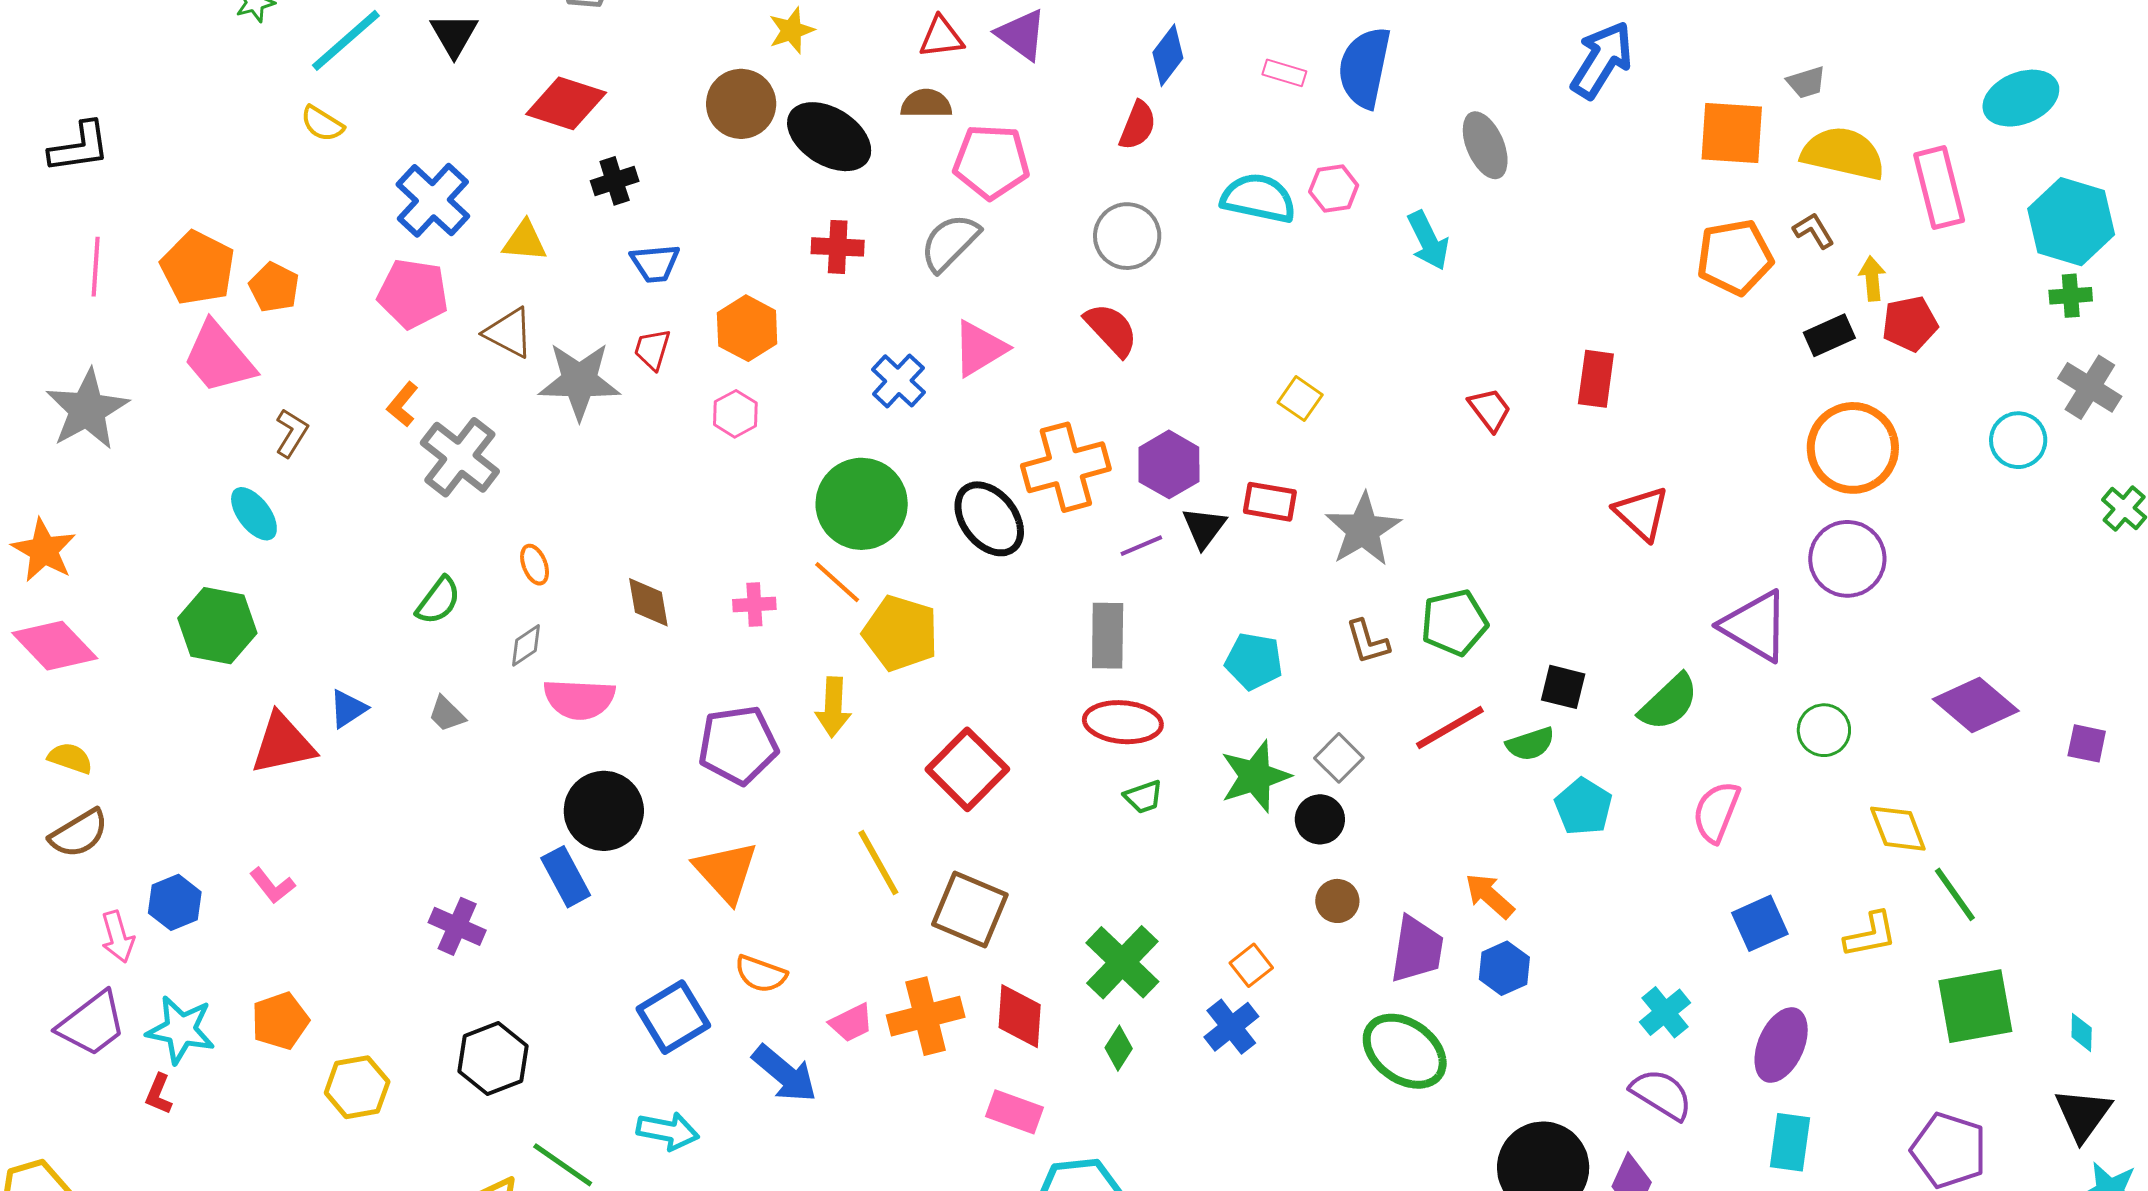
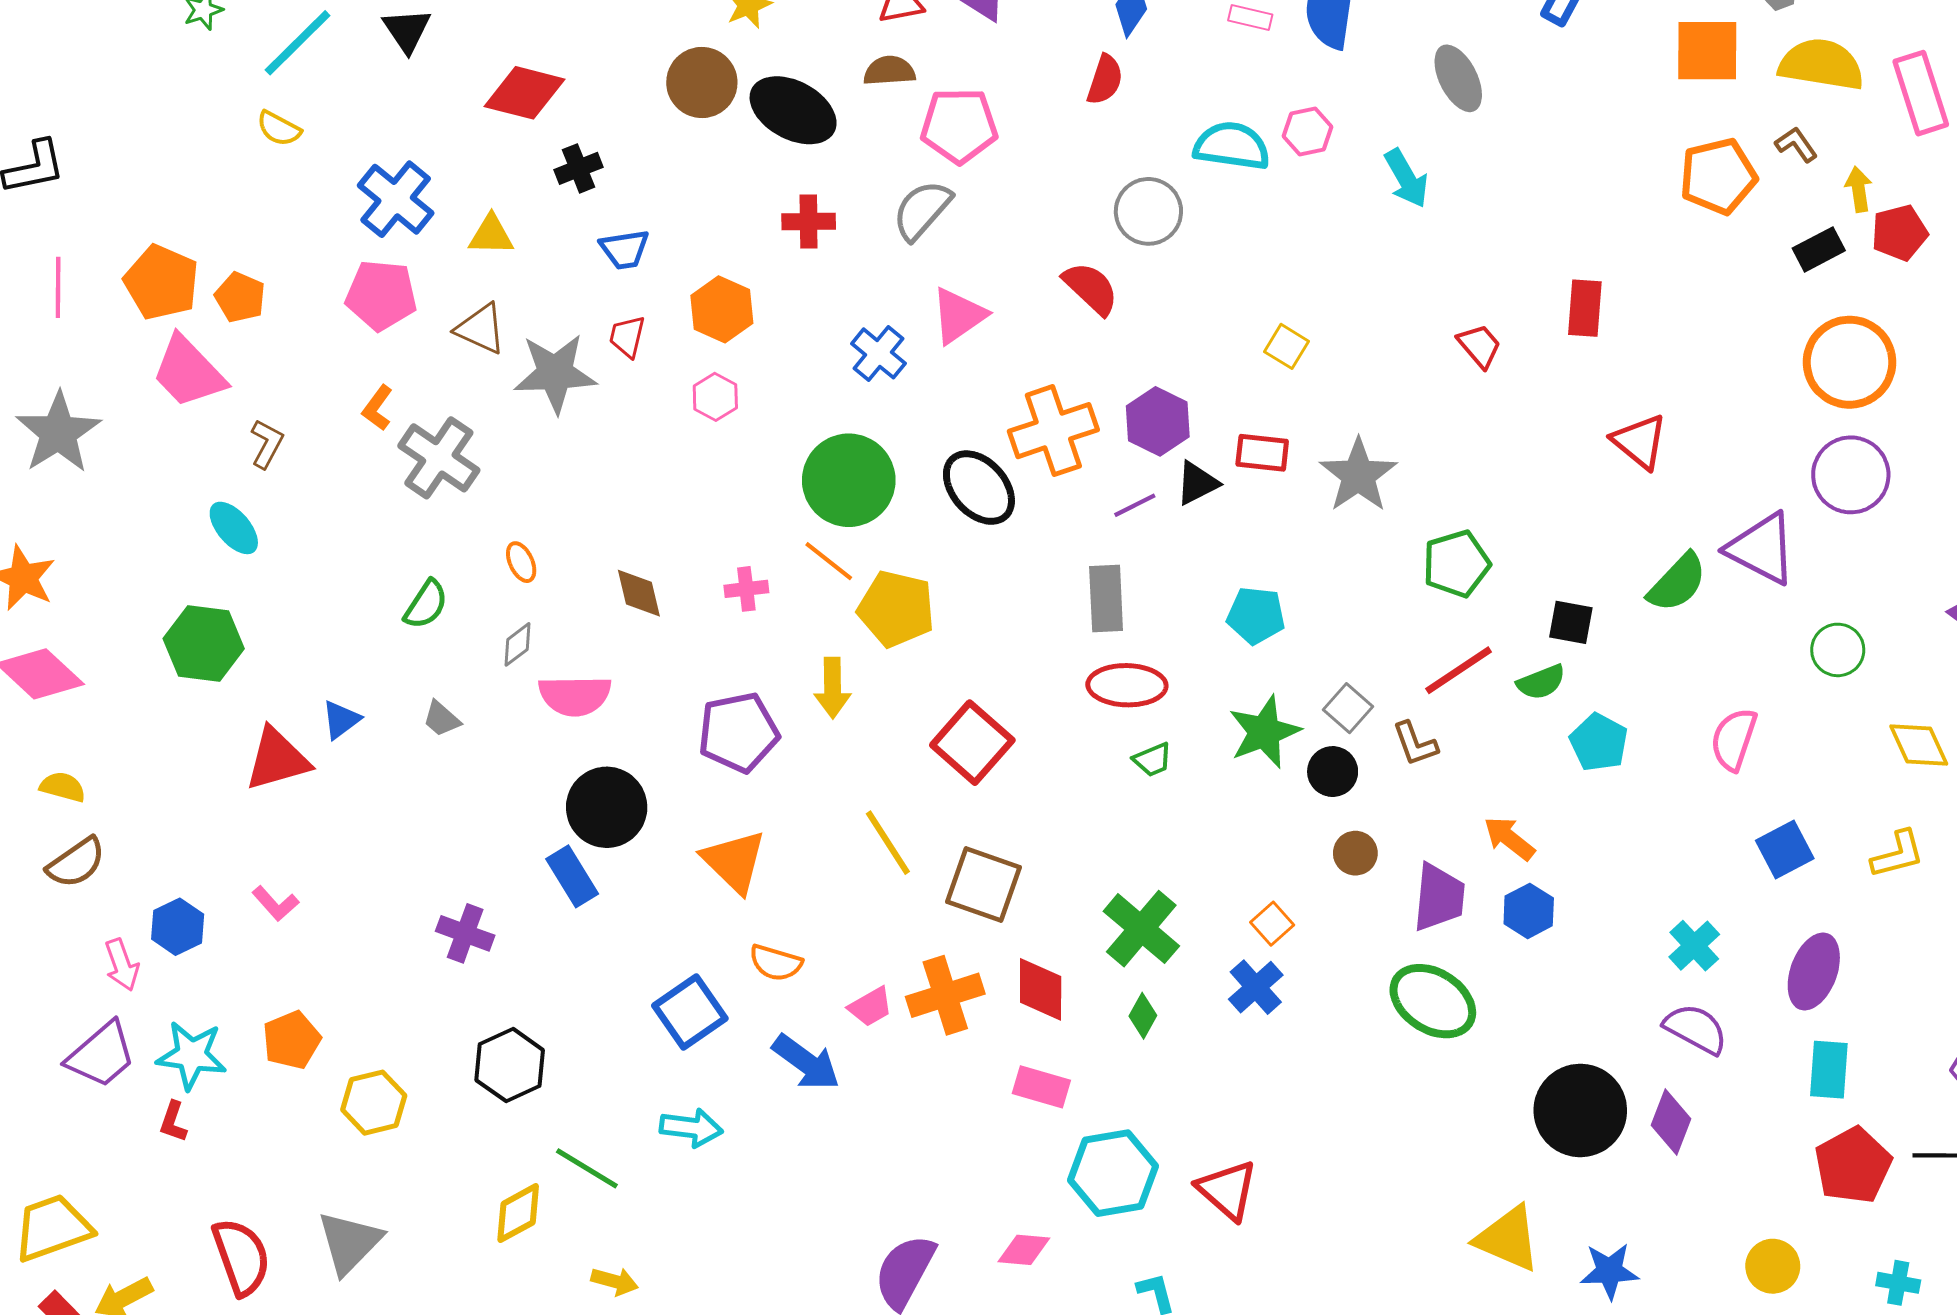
gray circle: (1127, 236) -> (1148, 211), moved
black triangle: (1204, 528) -> (1197, 483), turned 30
brown L-shape: (1368, 642) -> (1415, 744), moved
green semicircle: (1669, 702) -> (1677, 583), moved

